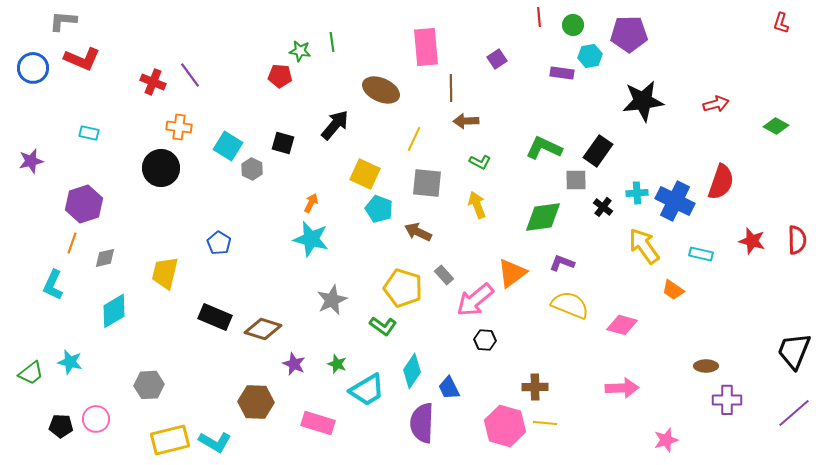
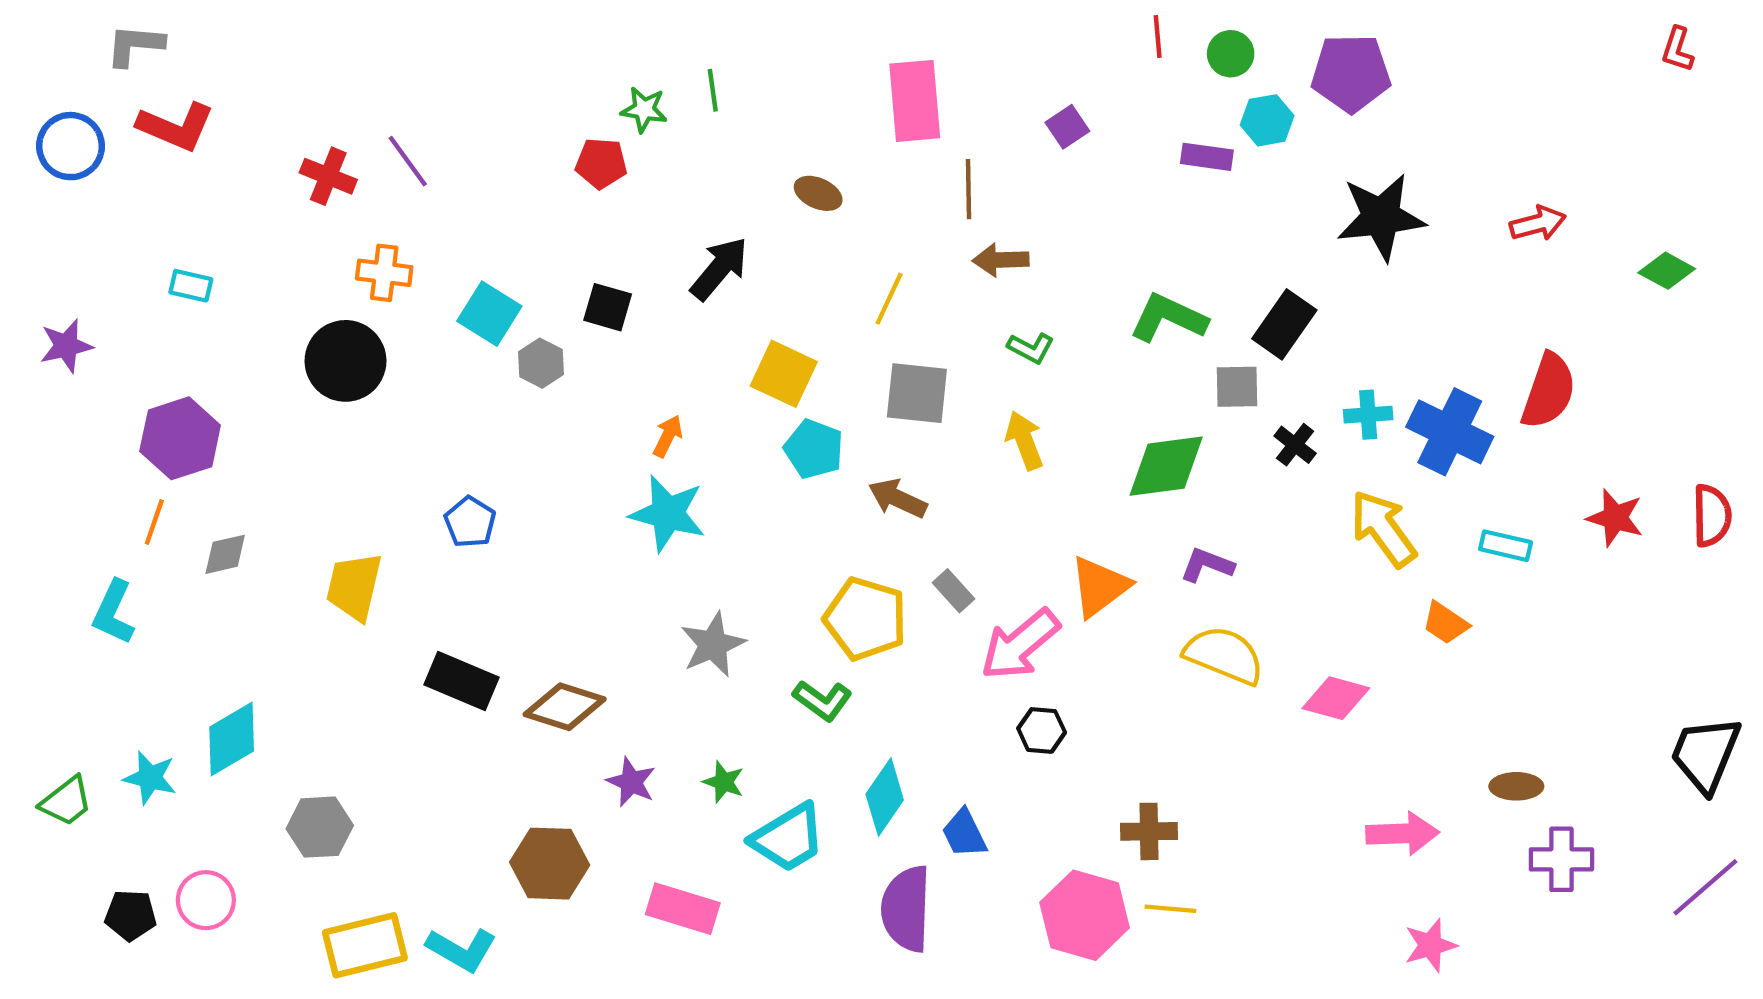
brown ellipse: (381, 90) -> (818, 193), size x0.6
cyan diamond: (114, 311) -> (232, 739), moved
pink arrow: (622, 388) -> (1402, 834), moved

